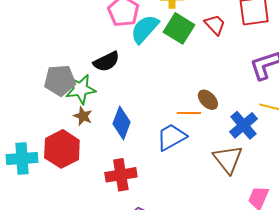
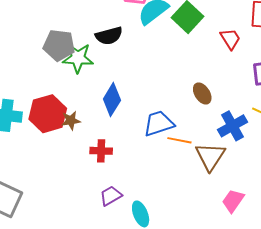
red trapezoid: (215, 25) -> (230, 39), moved
orange line: (189, 113) -> (179, 140), moved
brown star: (83, 116) -> (71, 121), moved, turned 30
red cross: (121, 175) -> (101, 151), size x0.7

